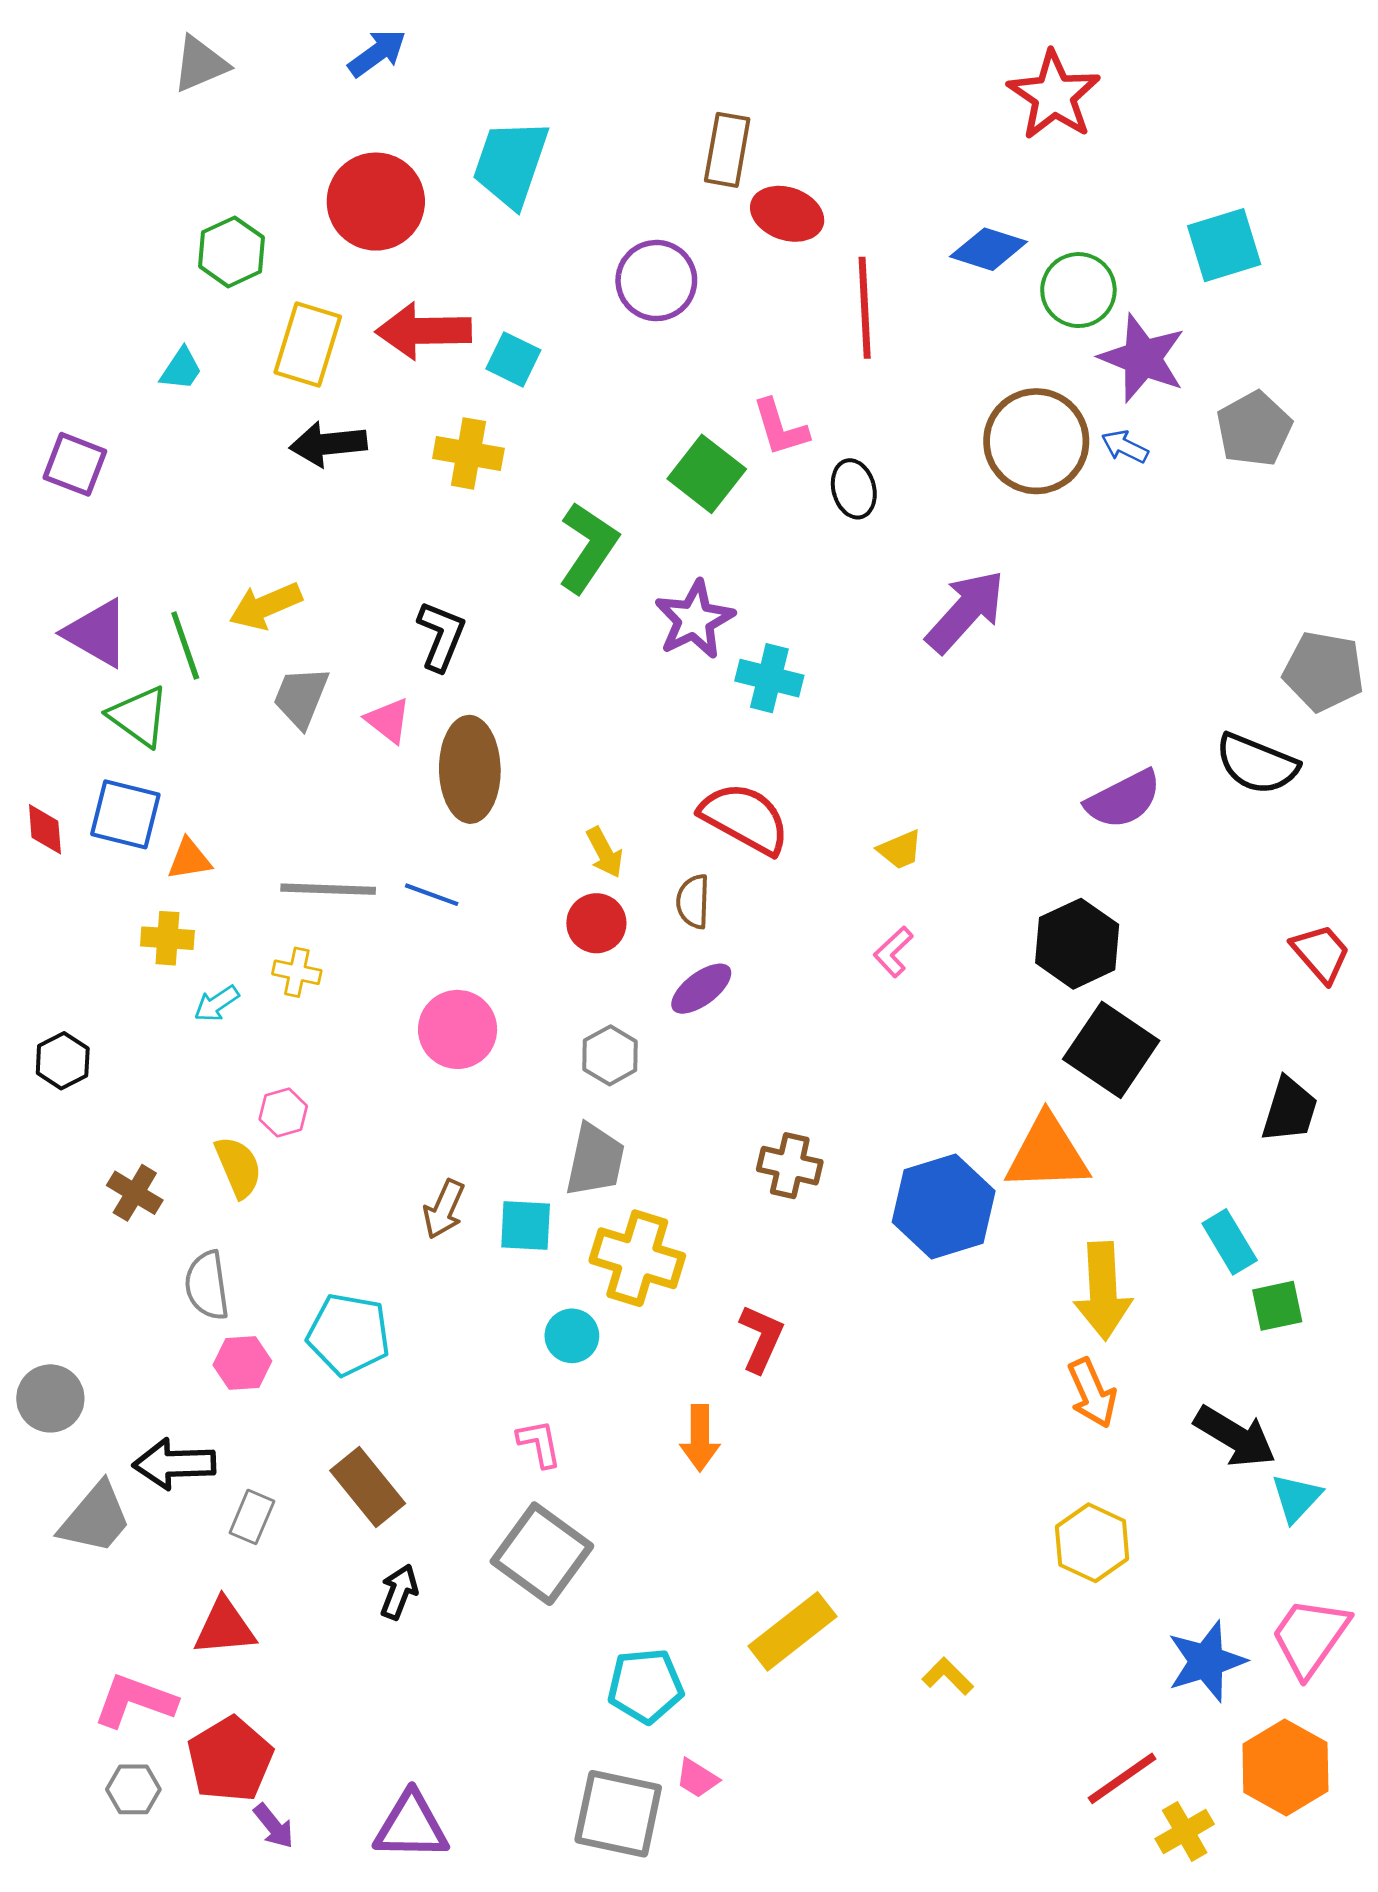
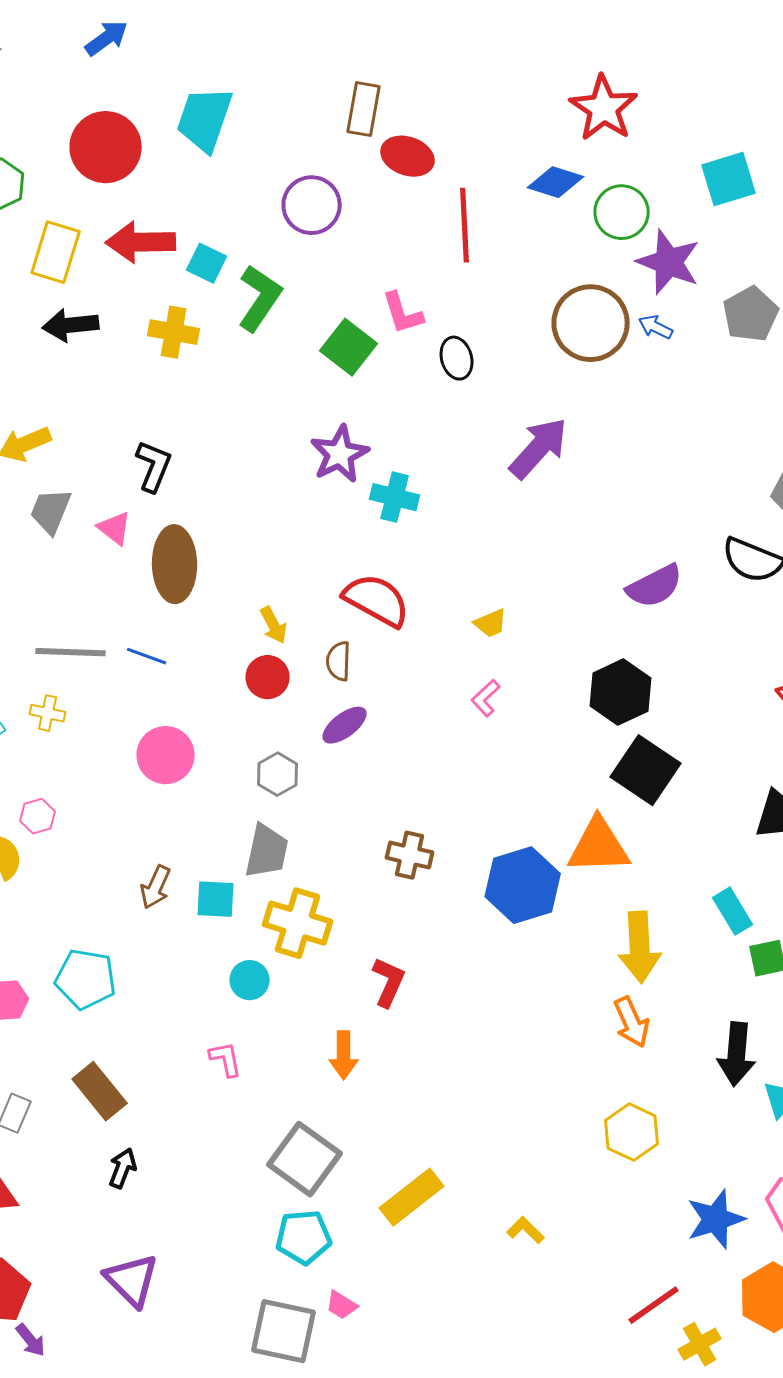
red star: (1054, 95) -> (604, 108), moved
green L-shape: (588, 547) -> (260, 298), moved
black arrow: (1235, 1437) -> (737, 1054), turned 64
gray square: (542, 1554) -> (305, 1159), moved
purple triangle: (411, 1826) -> (132, 1280), moved, turned 44

